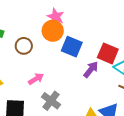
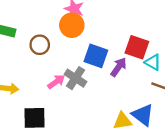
blue square: (72, 47) -> (96, 56), moved
gray cross: (51, 101) -> (76, 78), moved

